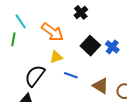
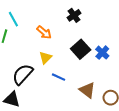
orange arrow: (53, 32) -> (44, 32), size x0.7
yellow triangle: (56, 57) -> (45, 58), turned -32

